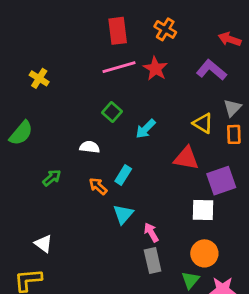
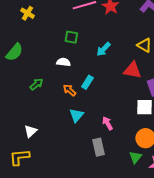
green square: (112, 112) -> (71, 37), moved, turned -32
cyan triangle: (123, 214) -> (76, 115), moved
white triangle: (43, 244) -> (30, 131), turned 40
gray rectangle: (153, 260) -> (98, 147), moved

